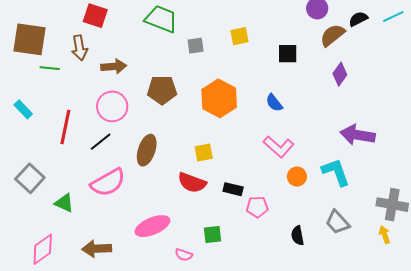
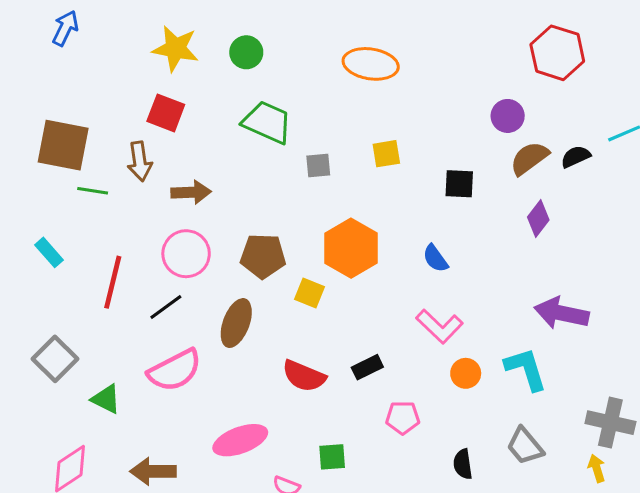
black semicircle: (358, 19) -> (576, 157), moved
brown pentagon: (162, 90) -> (263, 256), moved
yellow square: (204, 153) -> (310, 293), moved, turned 30
black rectangle: (233, 189) -> (367, 367), moved, turned -42

